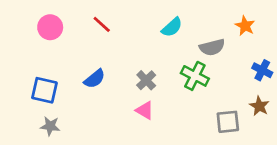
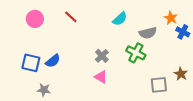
blue cross: (262, 70) -> (183, 32), moved
blue semicircle: (95, 79) -> (53, 61), moved
gray star: (50, 126) -> (44, 90), moved

